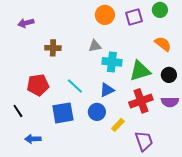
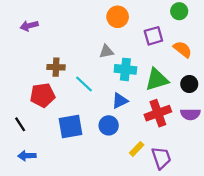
purple square: (134, 17) -> (153, 36), moved
brown cross: (53, 48) -> (56, 67), moved
cyan line: (75, 86) -> (84, 84), moved
yellow rectangle: (118, 125) -> (137, 149), moved
blue arrow: (33, 139) -> (27, 156), moved

